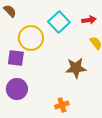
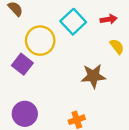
purple square: (16, 58) -> (22, 64), turned 30
purple circle: (17, 89) -> (25, 114), moved

